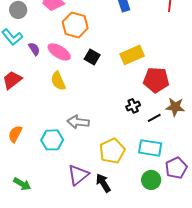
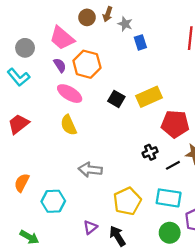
purple semicircle: (34, 49) -> (60, 65), moved
black square: (92, 57) -> (116, 99), moved
cyan hexagon: (52, 140) -> (53, 201), moved
purple triangle: (78, 175) -> (90, 227), size x0.6

